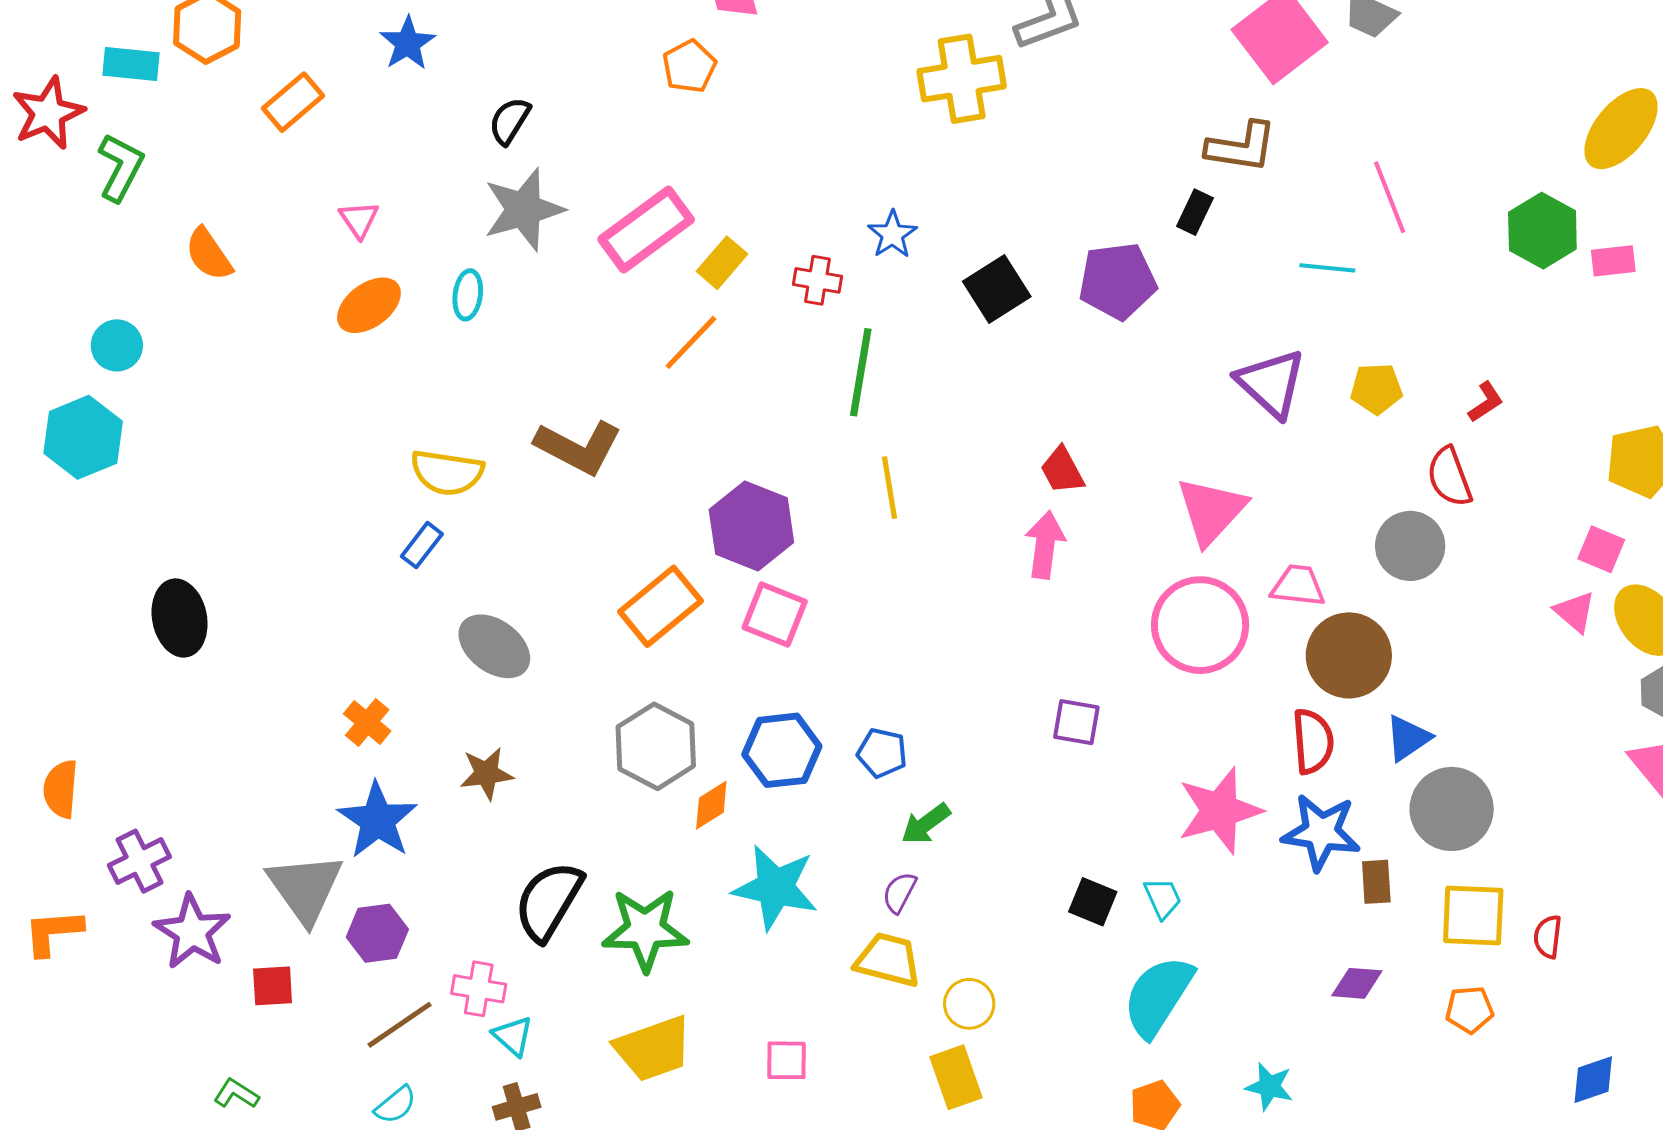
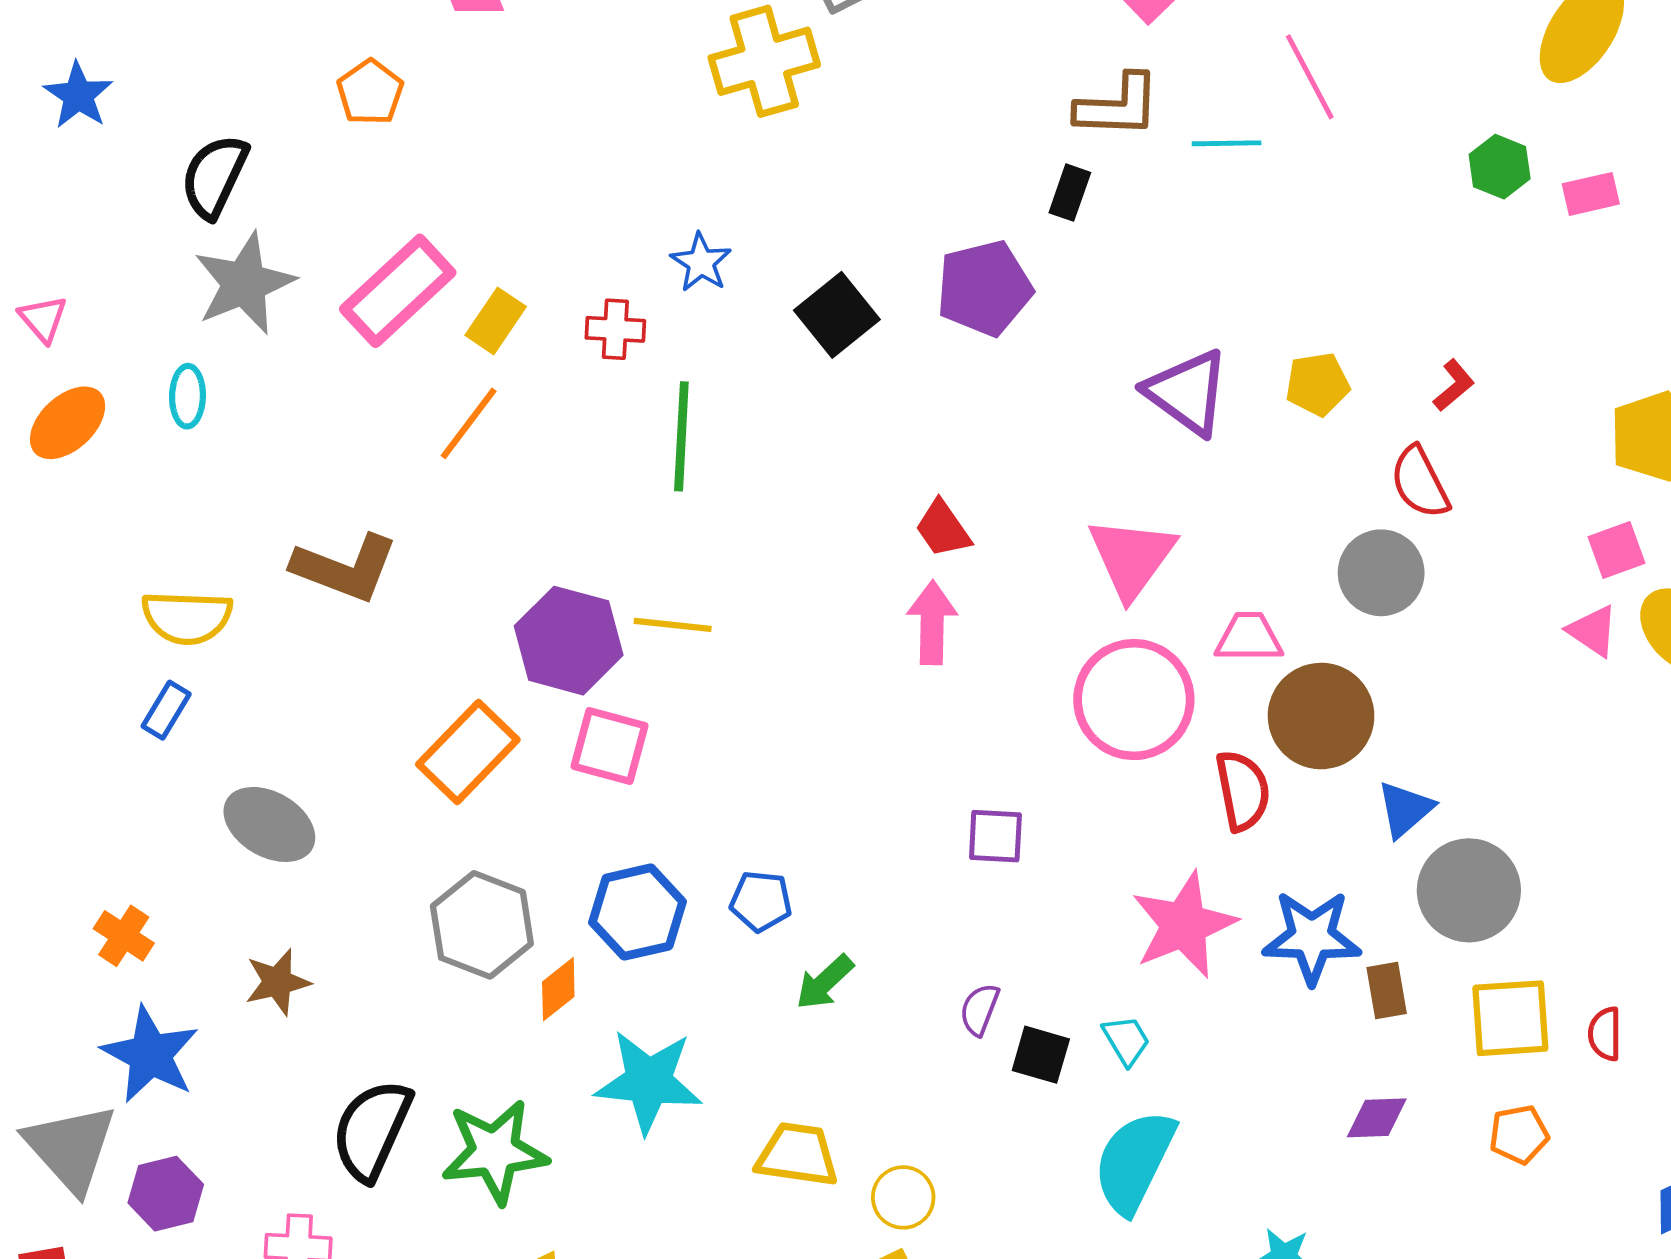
orange pentagon: (689, 66) -> (370, 92), moved
black semicircle: (509, 121) -> (214, 176), size x1.4
pink line: (1390, 197) -> (1310, 77), moved
green hexagon: (1542, 231) -> (1500, 167), size x0.7
cyan line: (1327, 268) -> (1227, 143), moved
yellow line: (890, 488) -> (673, 625), moved, turned -68
pink square: (1601, 549) -> (1617, 550), turned -36
red semicircle: (1313, 741) -> (1243, 791), moved
purple semicircle: (899, 892) -> (980, 1009), moved

